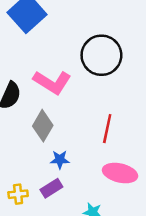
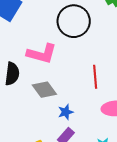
gray diamond: (43, 126) -> (44, 90), turned -50

